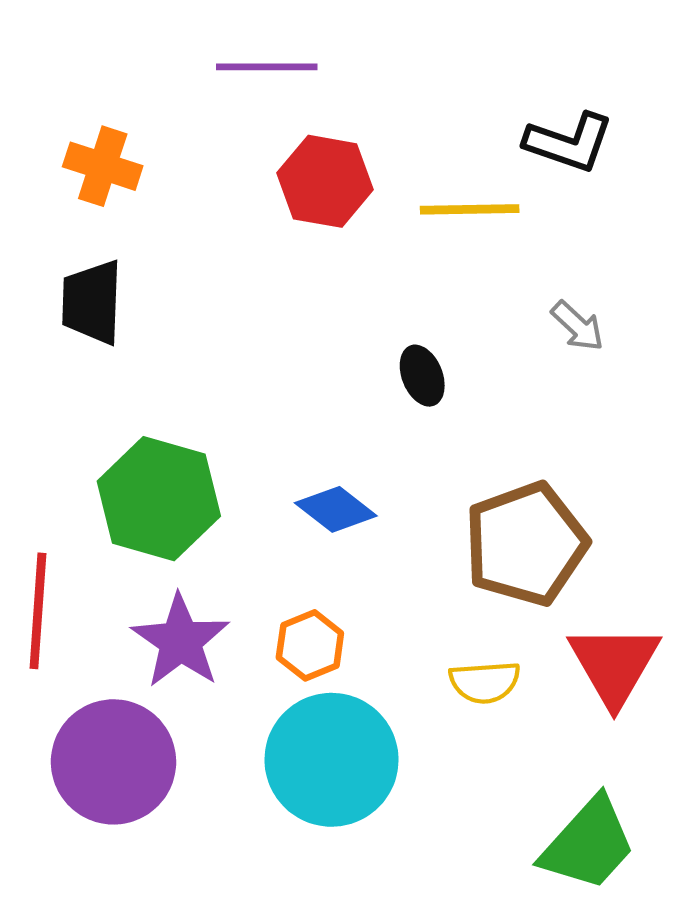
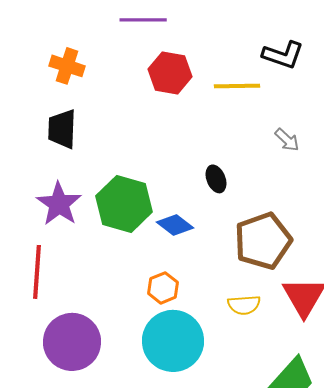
black ellipse: (422, 376) -> (216, 179), moved
green hexagon: (159, 499) -> (124, 204), moved
purple star: (180, 641) -> (59, 204), moved

